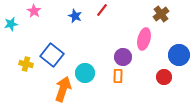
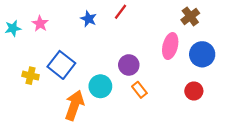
pink star: (34, 11) -> (40, 24), moved
blue circle: (179, 55) -> (202, 54), moved
purple circle: (123, 57) -> (129, 65), moved
orange rectangle: (118, 76) -> (139, 90), turned -40

